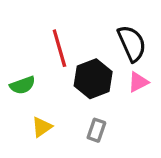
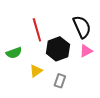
yellow triangle: (42, 127) -> (36, 71), moved

